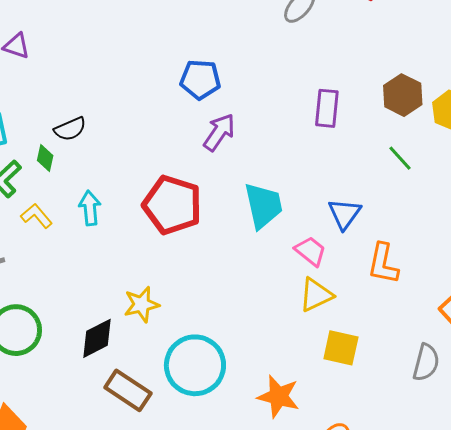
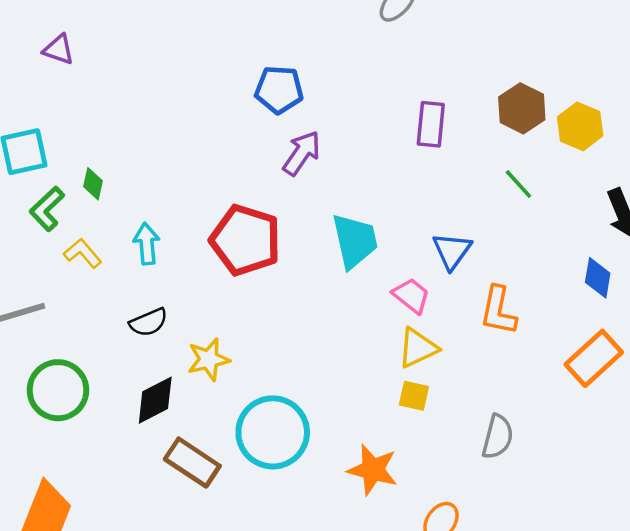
black semicircle: (70, 129) -> (149, 322), moved
yellow square: (341, 348) -> (414, 396), moved, size x0.7
gray semicircle: (426, 363) -> (498, 437), moved

